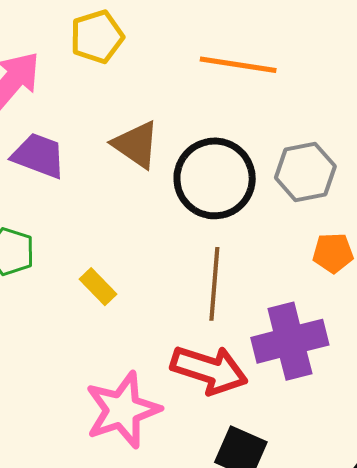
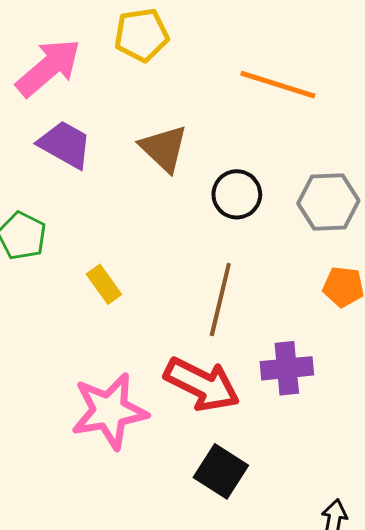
black circle: (215, 178) -> (237, 194), size x0.6
purple cross: (290, 341) -> (287, 368), size x0.7

